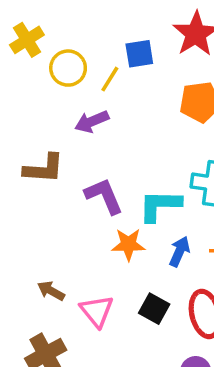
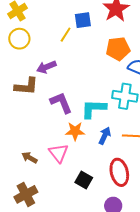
yellow circle: (68, 68) -> (19, 39), moved
purple arrow: (92, 122) -> (46, 67), moved
black square: (154, 309) -> (84, 180), moved
pink triangle: (97, 311) -> (59, 153), moved

